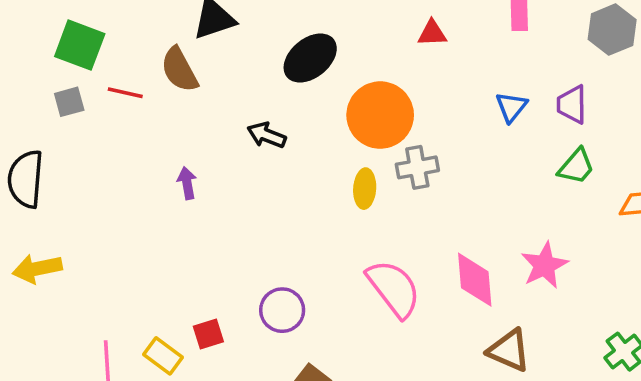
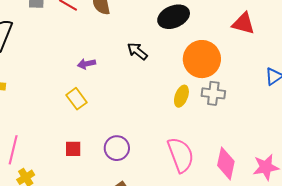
red triangle: (432, 33) -> (243, 23), size x1.4
purple arrow: (187, 183) -> (86, 64), turned -108
yellow rectangle: (163, 356) -> (77, 99), moved

